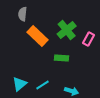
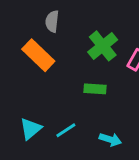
gray semicircle: (23, 14) -> (52, 21), moved
orange rectangle: (38, 36) -> (38, 55), moved

